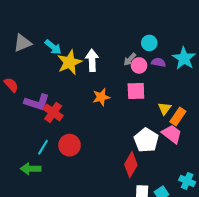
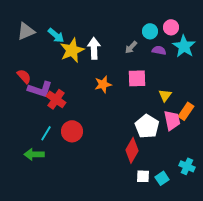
pink circle: (139, 65) -> (171, 27), moved
red semicircle: (11, 85) -> (24, 76), moved
orange rectangle: (178, 117) -> (186, 111), moved
pink trapezoid: (172, 134) -> (172, 120), turned 40

